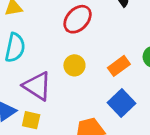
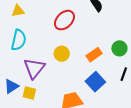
purple triangle: (37, 86) -> (34, 68), turned 35

